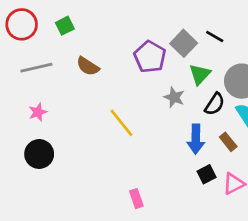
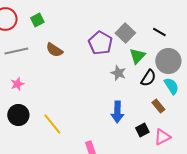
black line: (215, 37) -> (159, 32), moved
yellow line: (122, 123) -> (52, 124), moved
blue arrow: (196, 139) -> (117, 112), moved

